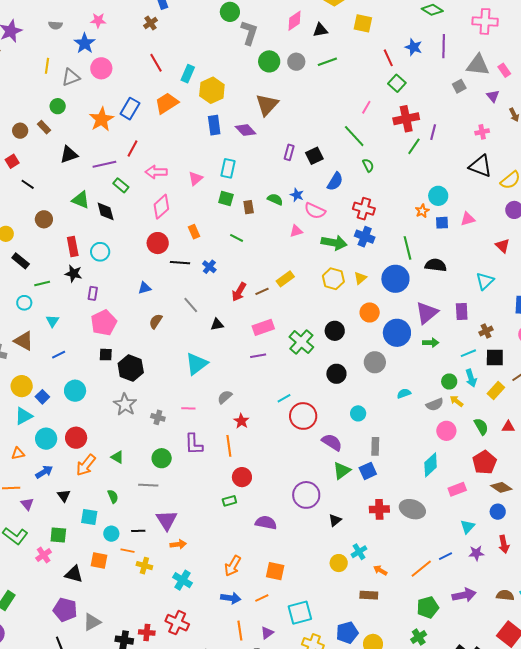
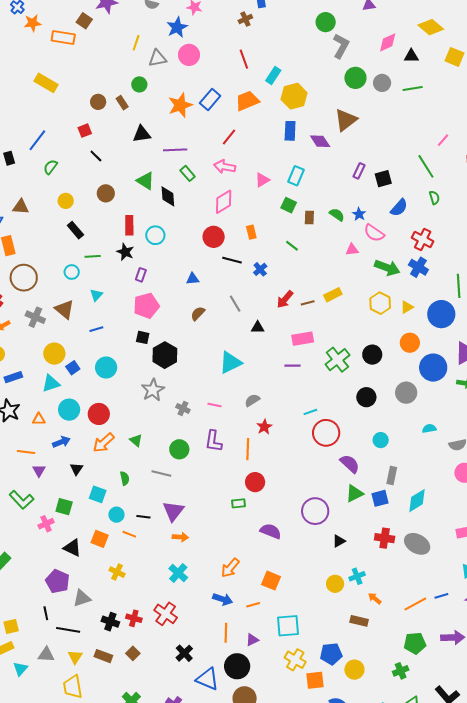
red line: (133, 148) -> (229, 137), moved
cyan diamond: (431, 465) -> (417, 501), moved
yellow cross: (144, 566) -> (117, 572), moved

